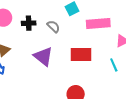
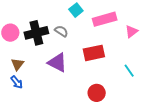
black cross: (29, 23) -> (36, 33), size x1.6
cyan line: (114, 65) -> (129, 71), moved

